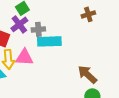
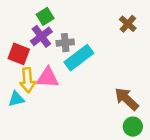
brown cross: (88, 14) -> (128, 24), turned -32
cyan rectangle: (49, 41) -> (79, 58), turned -35

